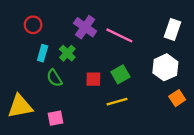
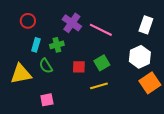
green cross: (67, 53) -> (57, 45), turned 32
orange square: (177, 98) -> (150, 83), size x1.5
yellow triangle: (20, 106) -> (21, 74), moved

